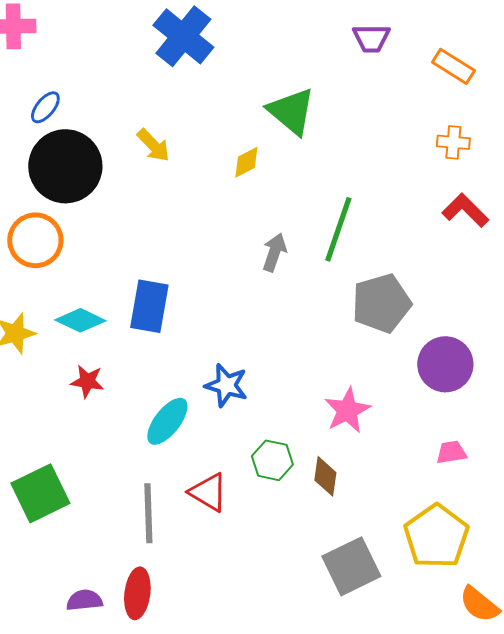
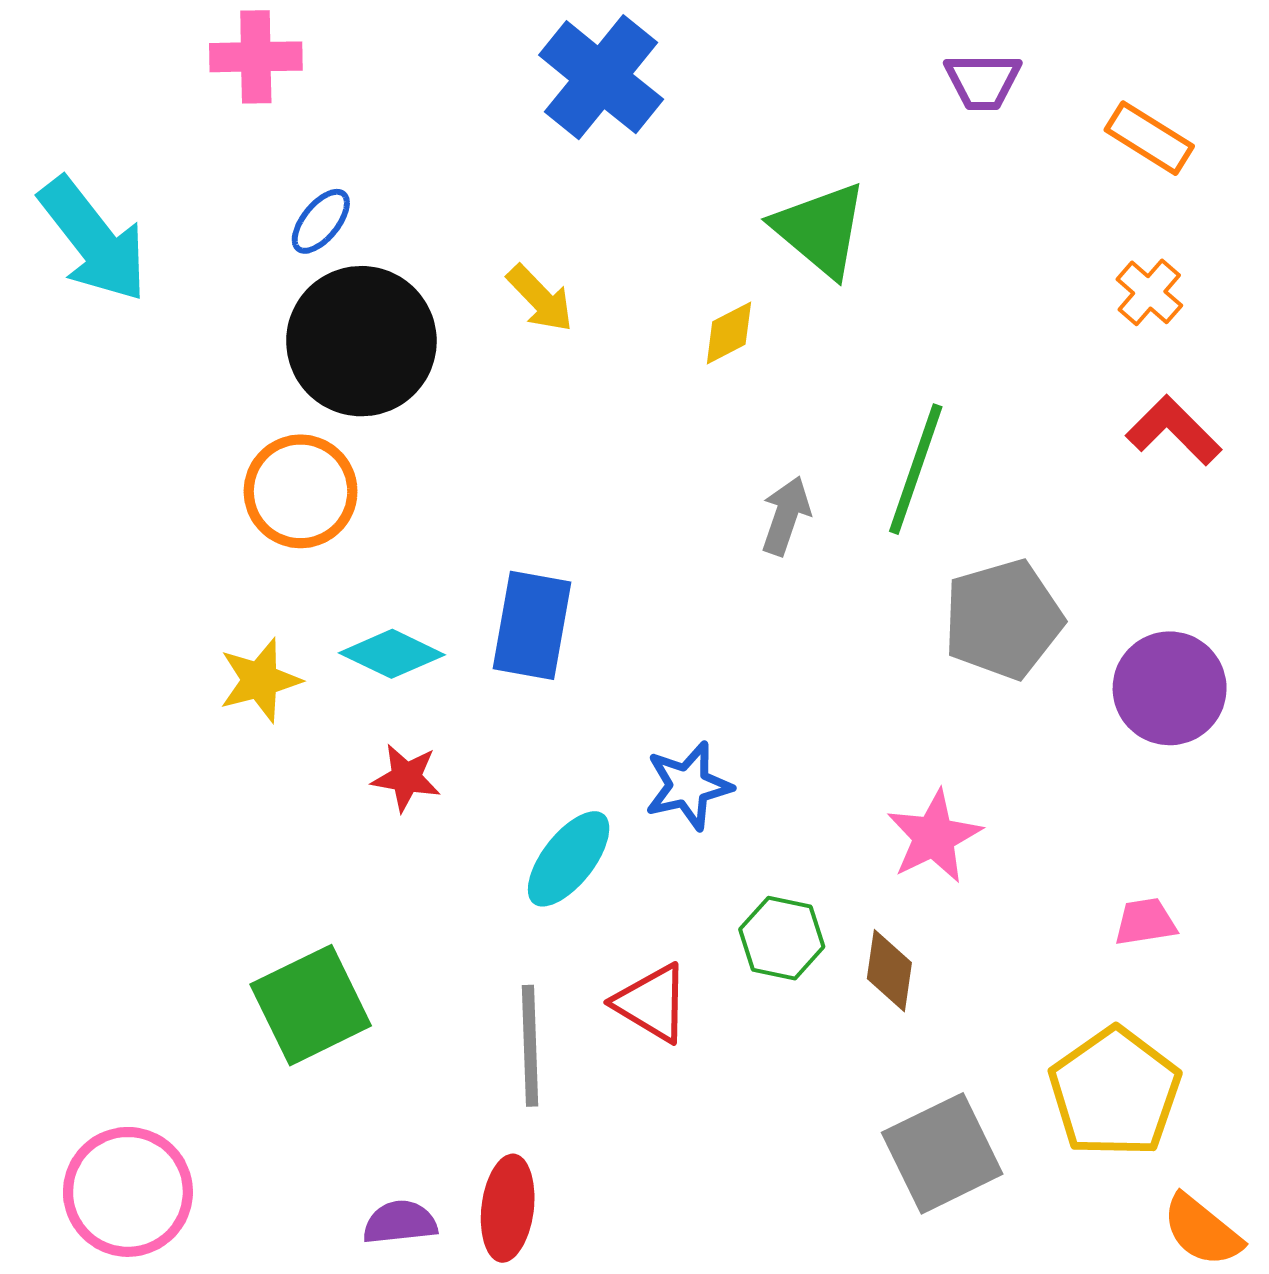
orange cross: (453, 142) -> (1149, 292), turned 36
purple circle: (445, 364) -> (1170, 688), moved
blue star: (226, 385) -> (688, 786), turned -30

